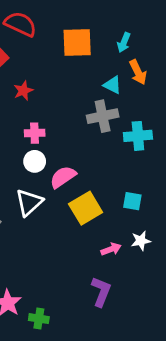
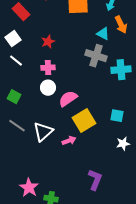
red star: (23, 91) -> (48, 42), moved
gray cross: (103, 116) -> (96, 56), turned 30
white triangle: (29, 202) -> (43, 132), moved
pink arrow: (111, 249) -> (69, 141), moved

